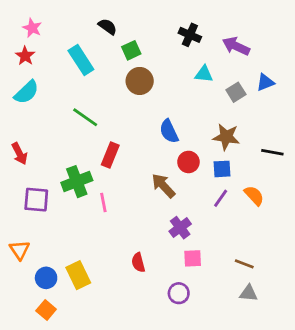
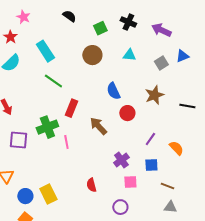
pink star: (32, 28) -> (23, 17), moved
green square: (131, 50) -> (100, 28), moved
cyan rectangle: (81, 60) -> (45, 51), moved
cyan triangle: (204, 74) -> (129, 55), moved
brown star: (226, 137) -> (154, 95), turned -30
blue square: (222, 169) -> (151, 165), moved
brown arrow: (163, 186) -> (98, 126), moved
orange semicircle: (254, 195) -> (176, 148), moved

